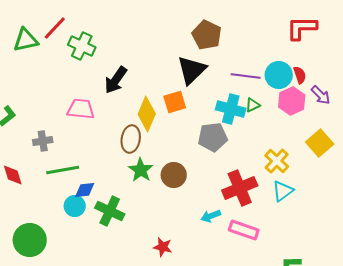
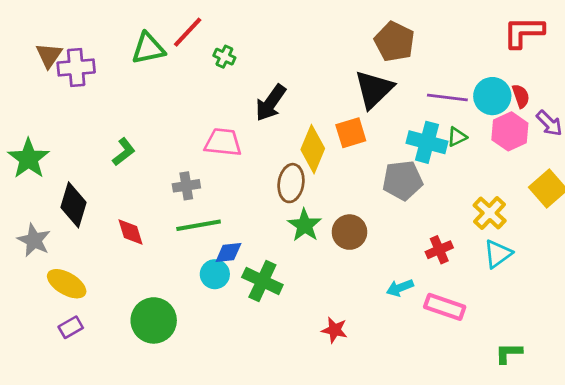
green cross: (82, 46) -> (224, 57), size x0.6
gray cross: (43, 141) -> (186, 186), moved
red cross: (240, 188) -> (439, 250), size x0.6

